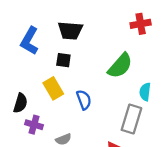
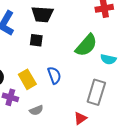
yellow rectangle: (53, 88) -> (27, 79), moved
cyan semicircle: (145, 92) -> (108, 59), moved, turned -84

